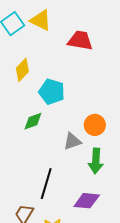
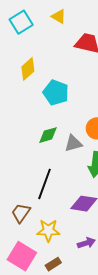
yellow triangle: (41, 20) -> (59, 17), moved, size x0.7
green diamond: (33, 121) -> (48, 135), moved

